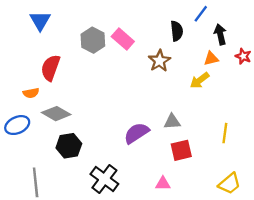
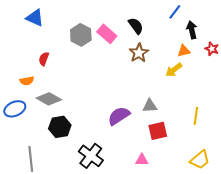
blue triangle: (40, 21) -> (35, 18), turned -36
black semicircle: (177, 31) -> (136, 26), moved, turned -30
red semicircle: (50, 68) -> (44, 59), size x0.6

